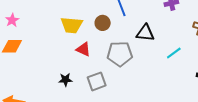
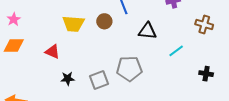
red triangle: (83, 49) -> (52, 52), moved
gray pentagon: (120, 54) -> (129, 69), moved

